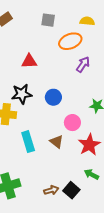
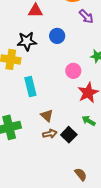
purple arrow: (83, 64) -> (86, 16), turned 98
blue circle: (53, 97) -> (57, 36), moved
brown triangle: (57, 142) -> (47, 115), moved

